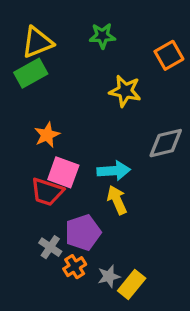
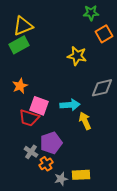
green star: (102, 36) -> (91, 13), moved
orange star: (47, 135) -> (20, 86), moved
yellow arrow: (117, 200) -> (85, 121), moved
gray star: (109, 276) -> (61, 179), moved
yellow rectangle: (132, 284) -> (81, 175), turned 48

